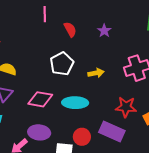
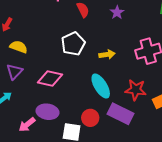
cyan ellipse: (75, 103) -> (101, 86), moved, turned 55

